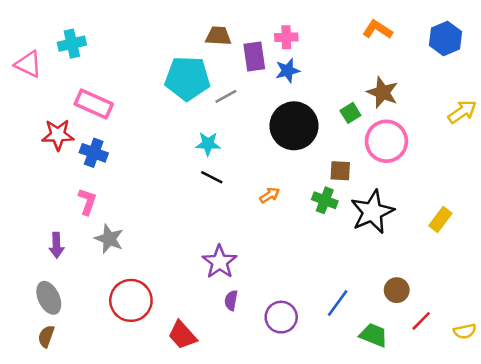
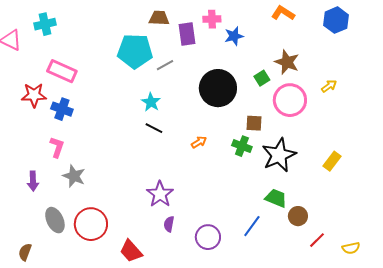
blue star: (288, 71) -> (234, 36), moved
yellow arrow: (462, 112) -> (329, 86), moved, size x0.7
cyan star: (208, 144) -> (151, 102), turned 30
gray ellipse: (49, 298) -> (55, 220), moved
green trapezoid: (374, 335) -> (276, 198), moved

